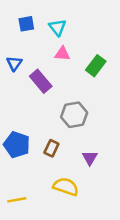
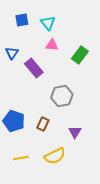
yellow semicircle: (66, 187) -> (55, 156), turned 135
yellow line: (17, 200) -> (21, 158), moved

